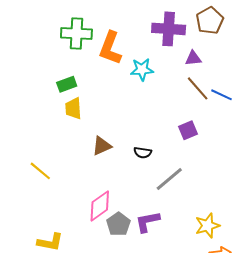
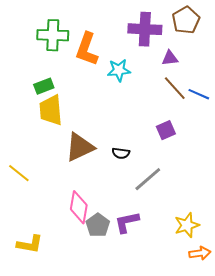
yellow trapezoid: (73, 108) -> (51, 110), size x1.4
brown triangle: (102, 146) -> (80, 147), size x1.5
pink diamond: (100, 206) -> (79, 207), turned -44

